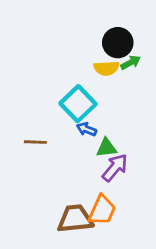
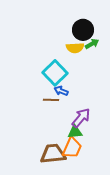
brown line: (35, 142) -> (51, 100), moved
green triangle: (106, 148) -> (75, 132), moved

